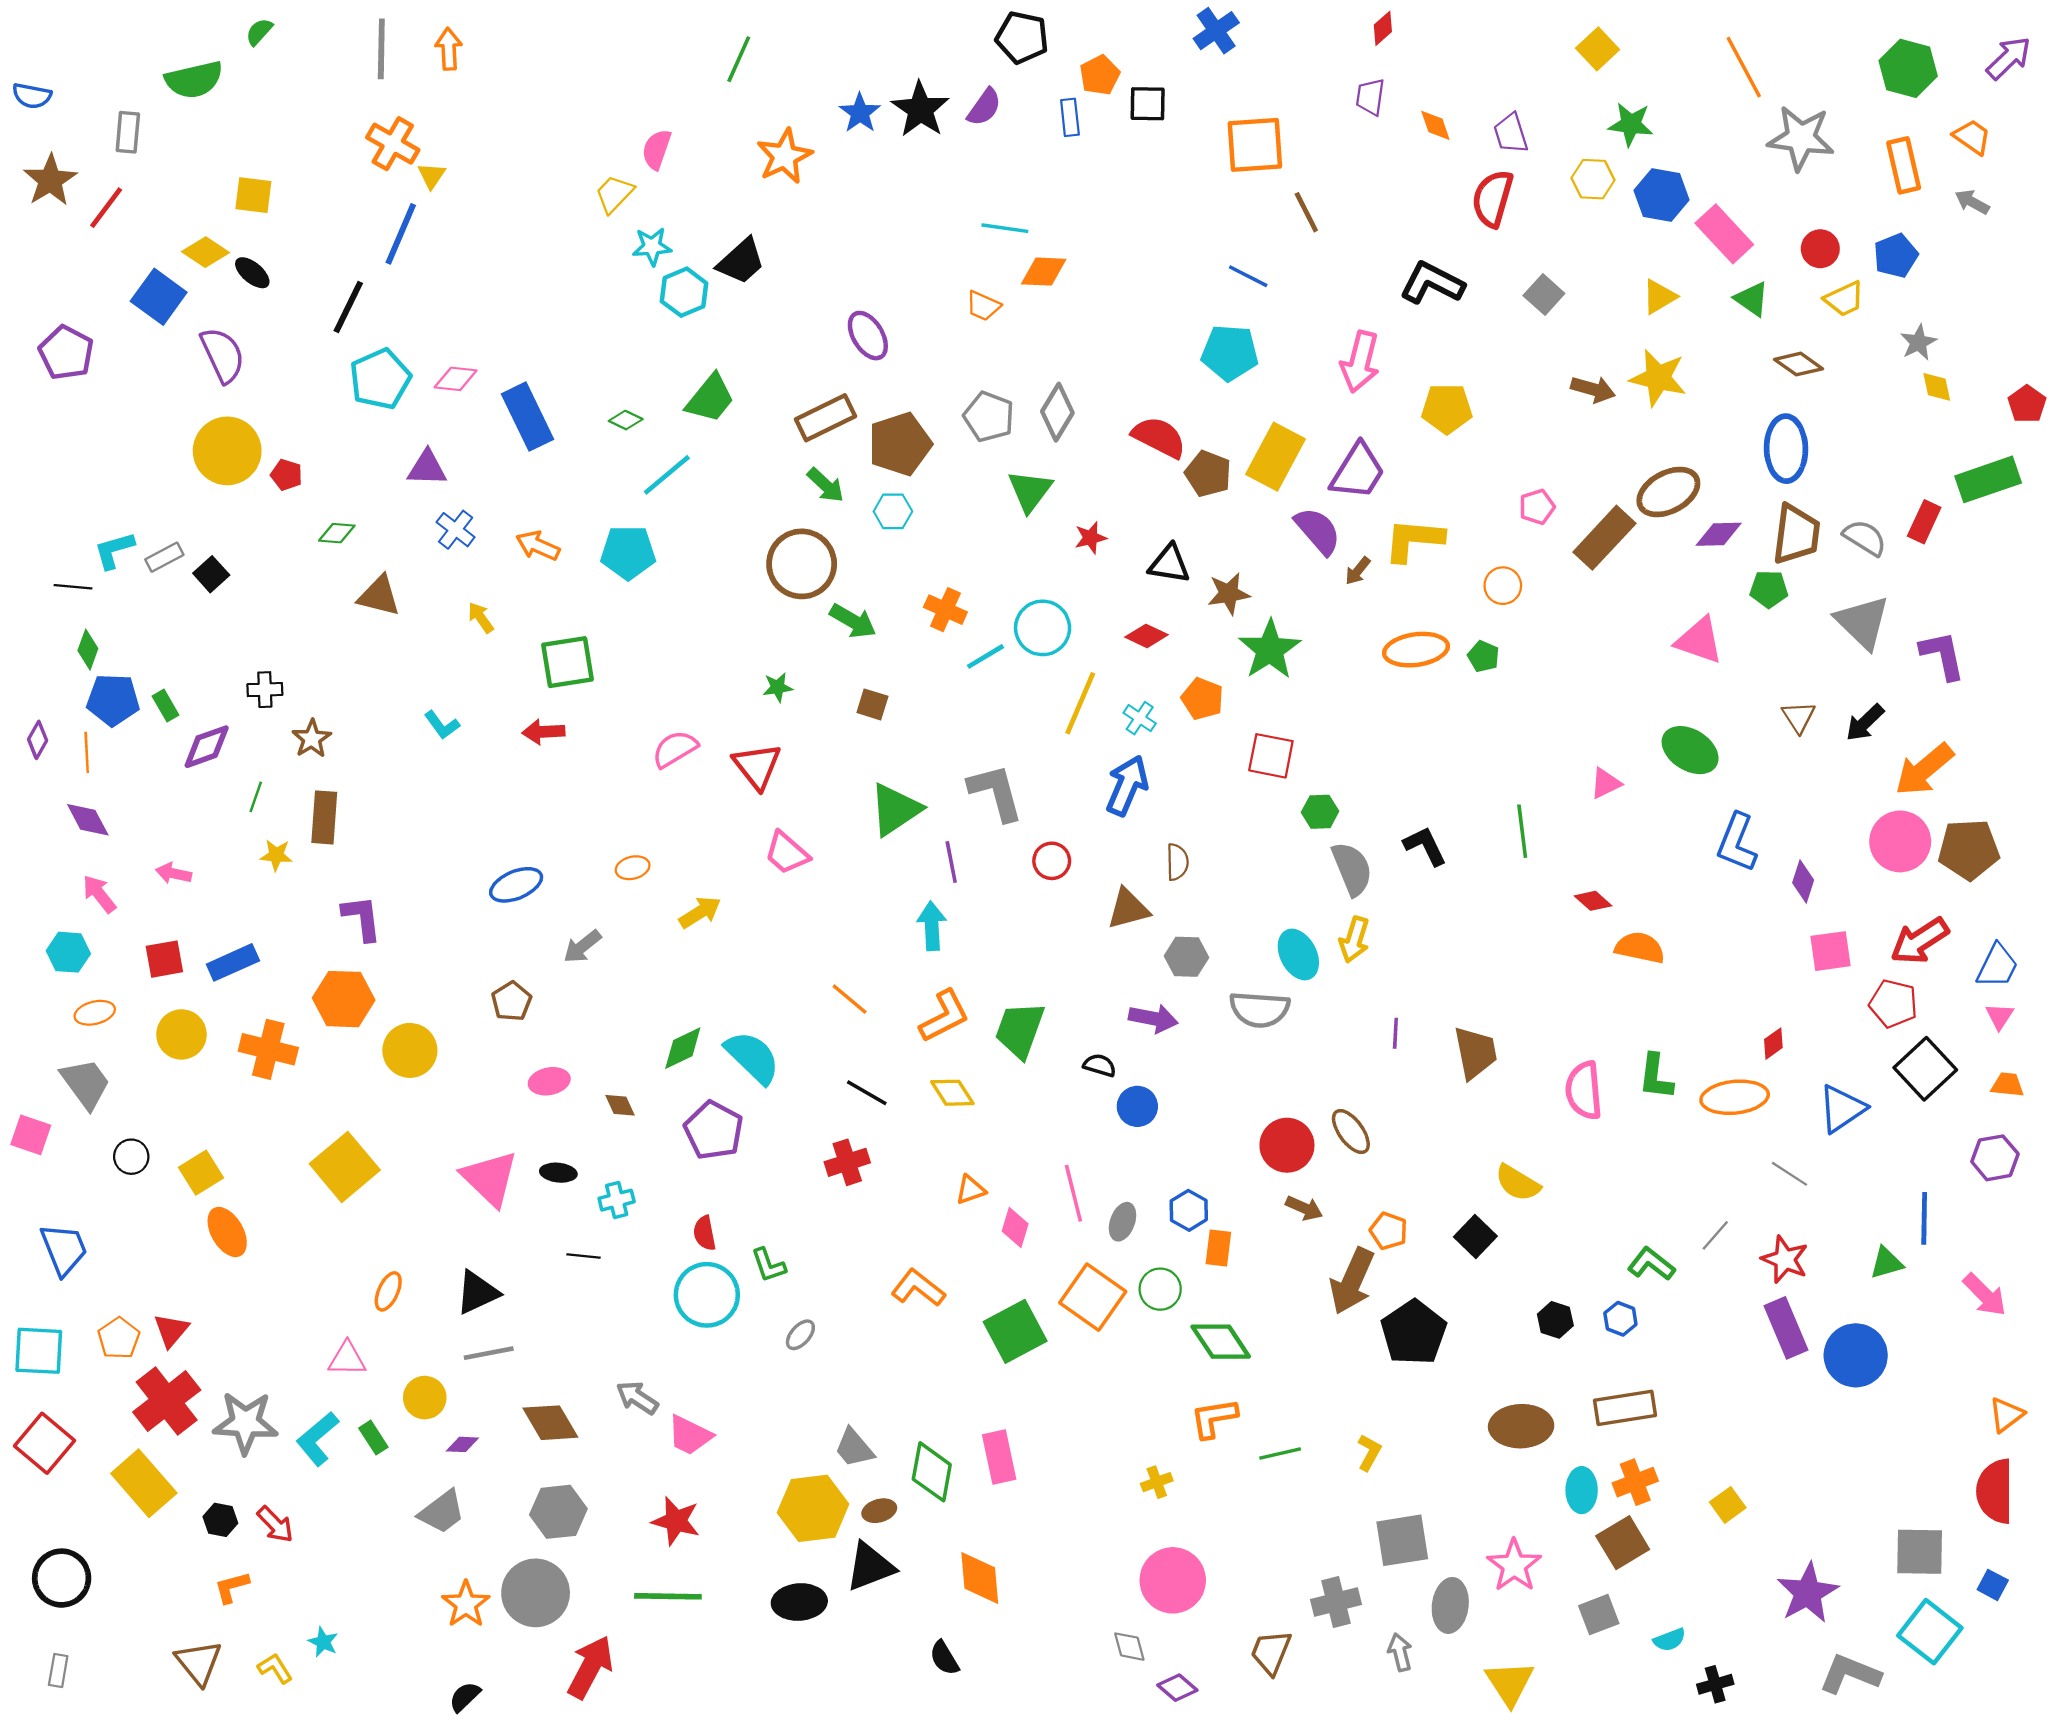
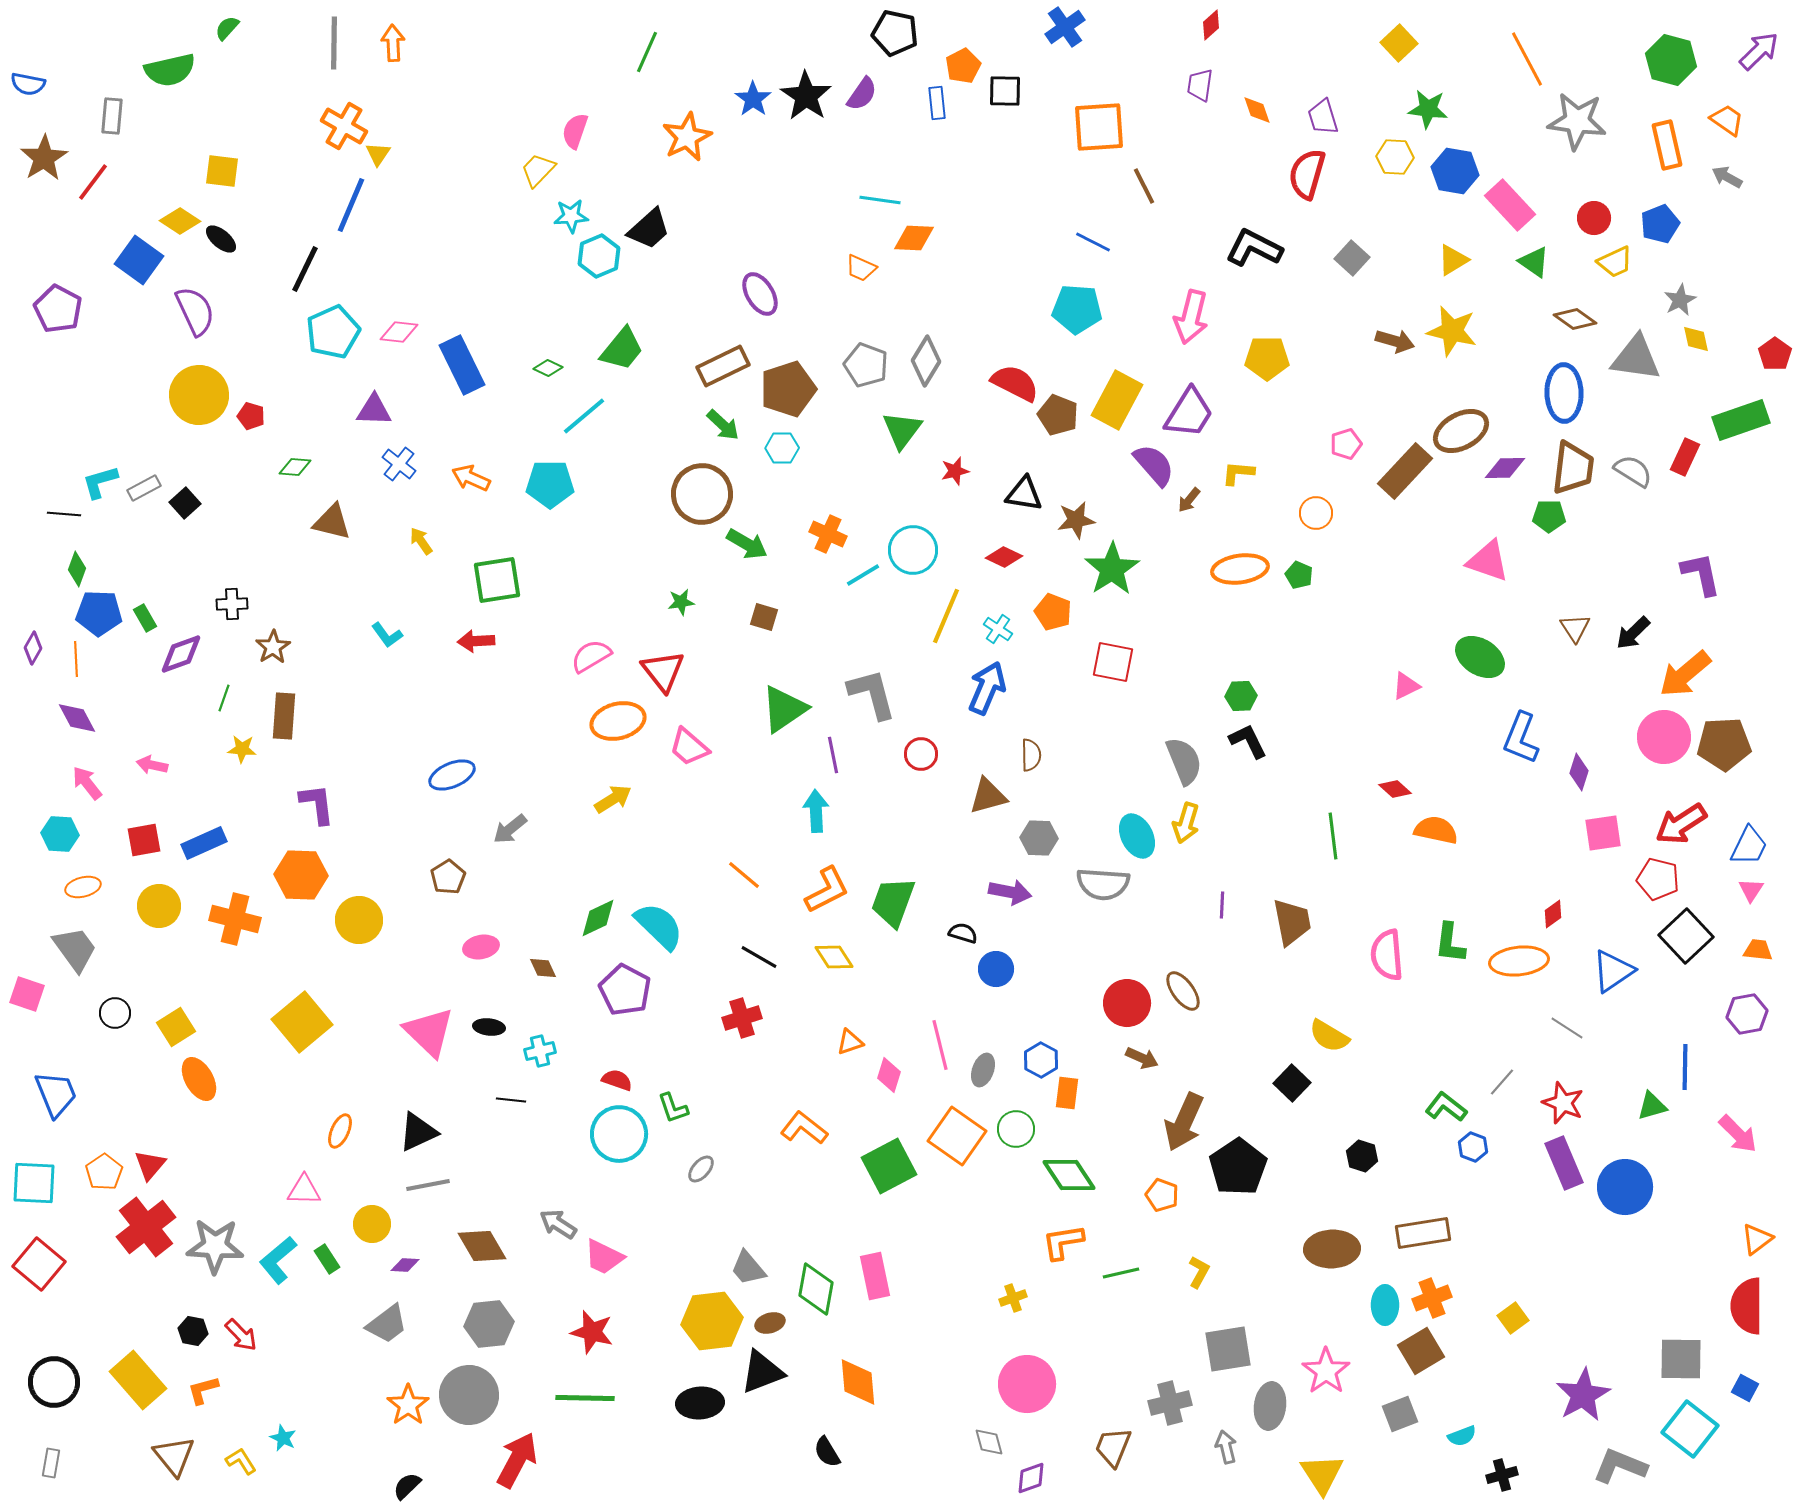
yellow L-shape: (1414, 540) -> (1238, 473), size x0.6
gray triangle: (1863, 622) -> (1636, 358), moved, turned -36
green hexagon: (1320, 812) -> (1241, 696), moved
green line: (1522, 831) -> (1333, 836), moved
orange ellipse: (633, 868) -> (618, 721), moved, size x1.8
orange pentagon: (1389, 1231) -> (1162, 1195), moved
red semicircle: (705, 1233) -> (617, 1080), turned 120
blue hexagon: (1620, 1319) -> (1473, 1147), moved
yellow rectangle: (144, 1483) -> (138, 1380), moved
purple diamond: (1177, 1688) -> (1031, 1478), turned -60

